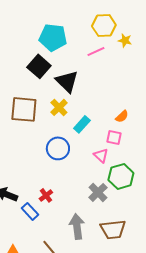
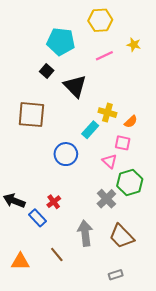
yellow hexagon: (104, 25) -> (100, 20), moved
black square: (39, 66) -> (47, 71), size x0.6
yellow cross: (59, 107) -> (107, 113), moved, turned -30
brown trapezoid: (113, 229) -> (122, 236), turned 52

